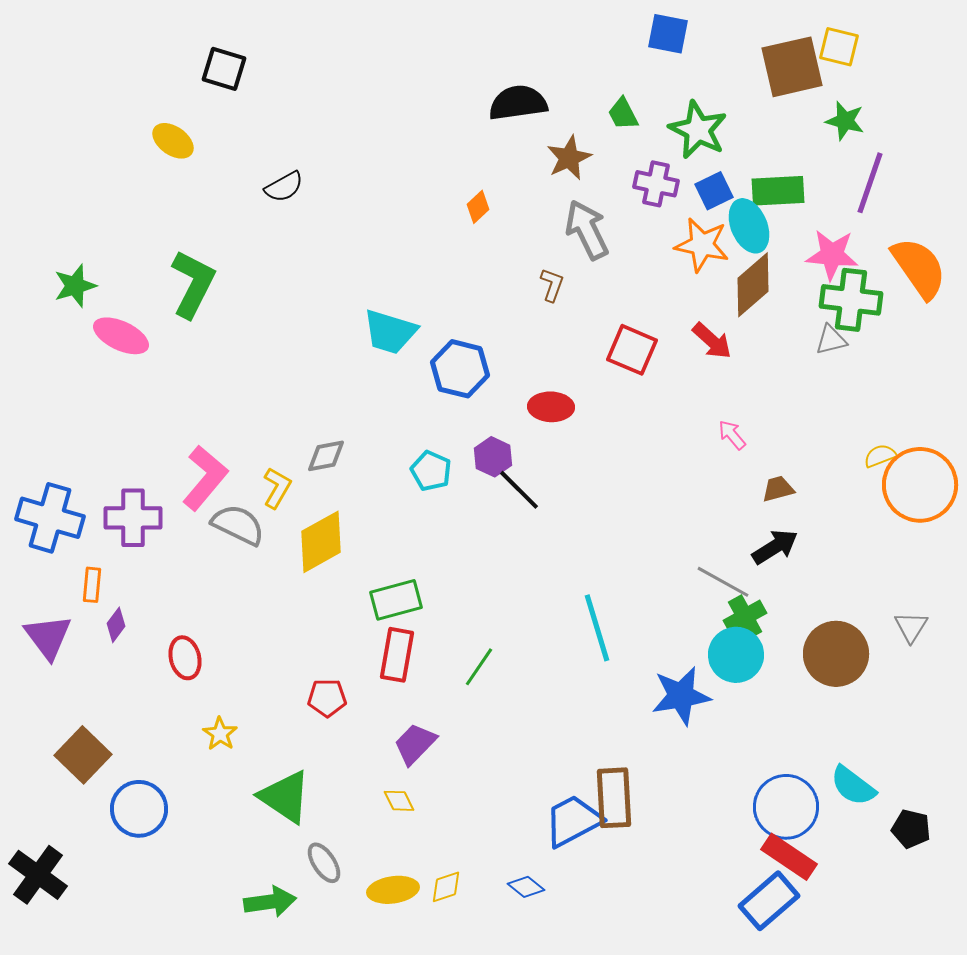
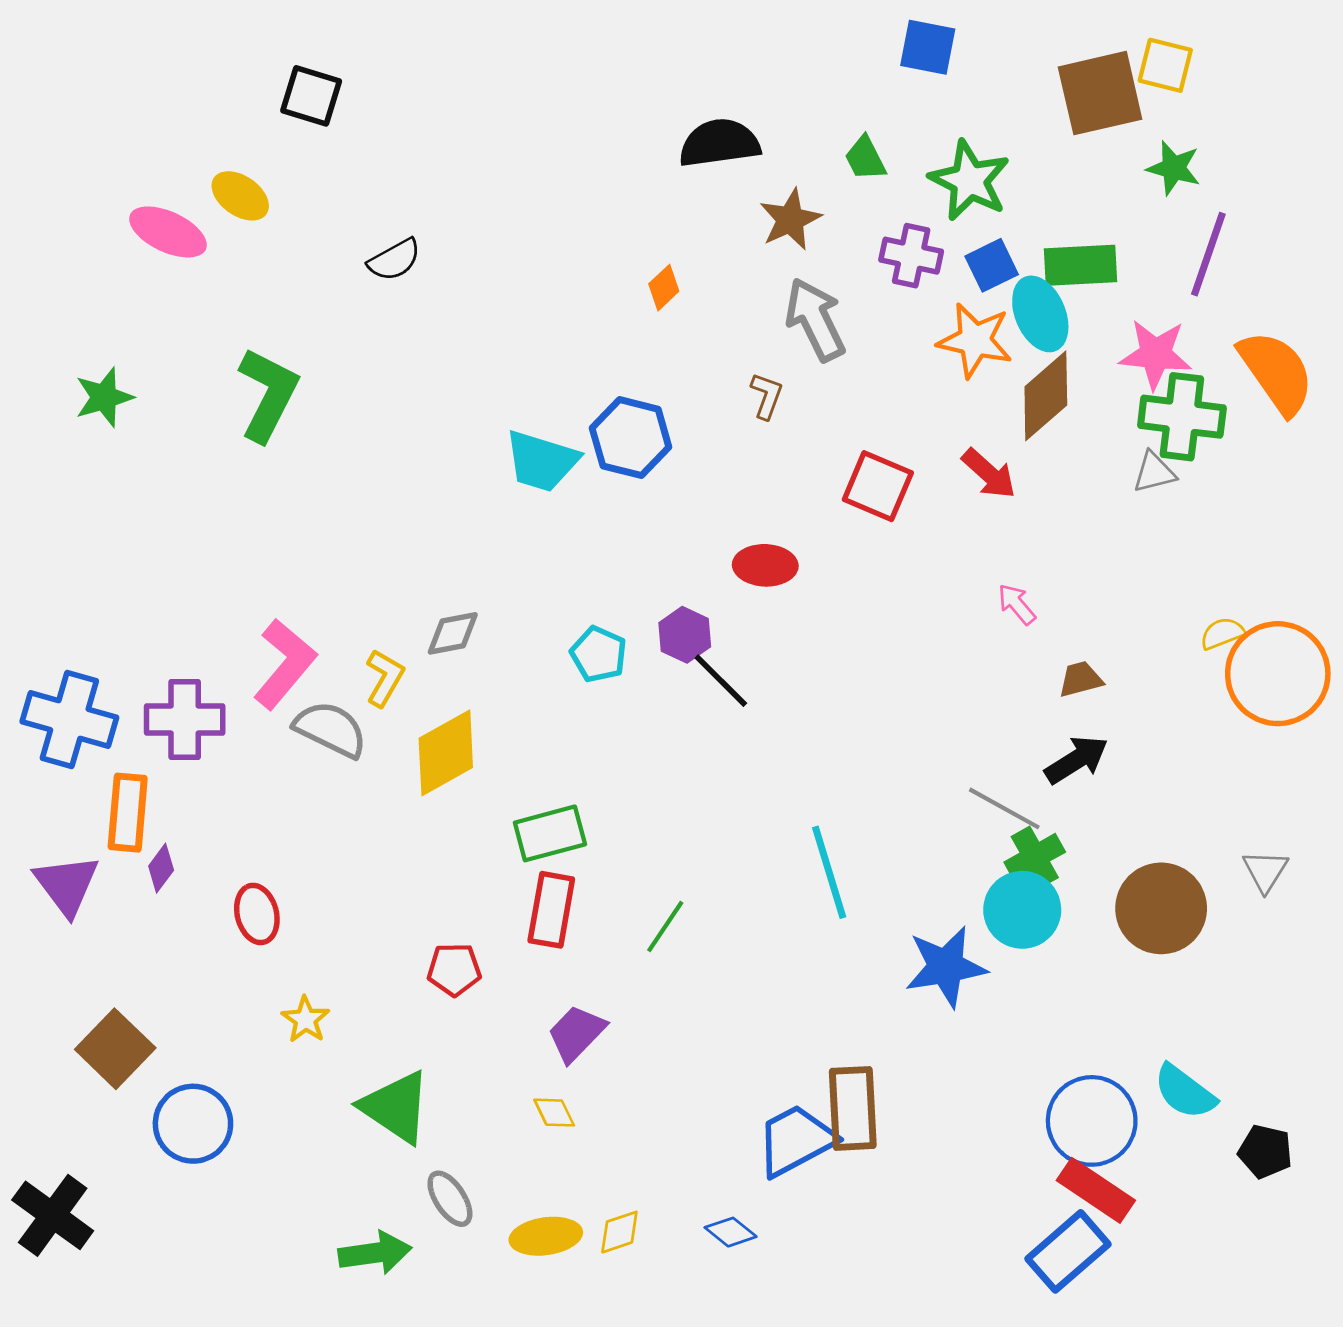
pink ellipse: (121, 336) -> (168, 232), moved
blue hexagon: (460, 369) -> (631, 438), moved
orange rectangle: (92, 585) -> (128, 813), size x1.6

